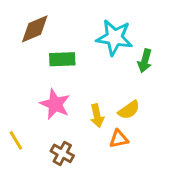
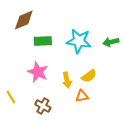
cyan star: (114, 38) -> (79, 41), moved
green arrow: (145, 61) -> (111, 42), moved, turned 63

